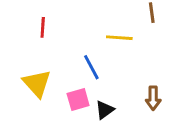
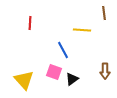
yellow triangle: (37, 83) -> (24, 80), moved
pink square: (78, 100) -> (54, 72), turned 35

